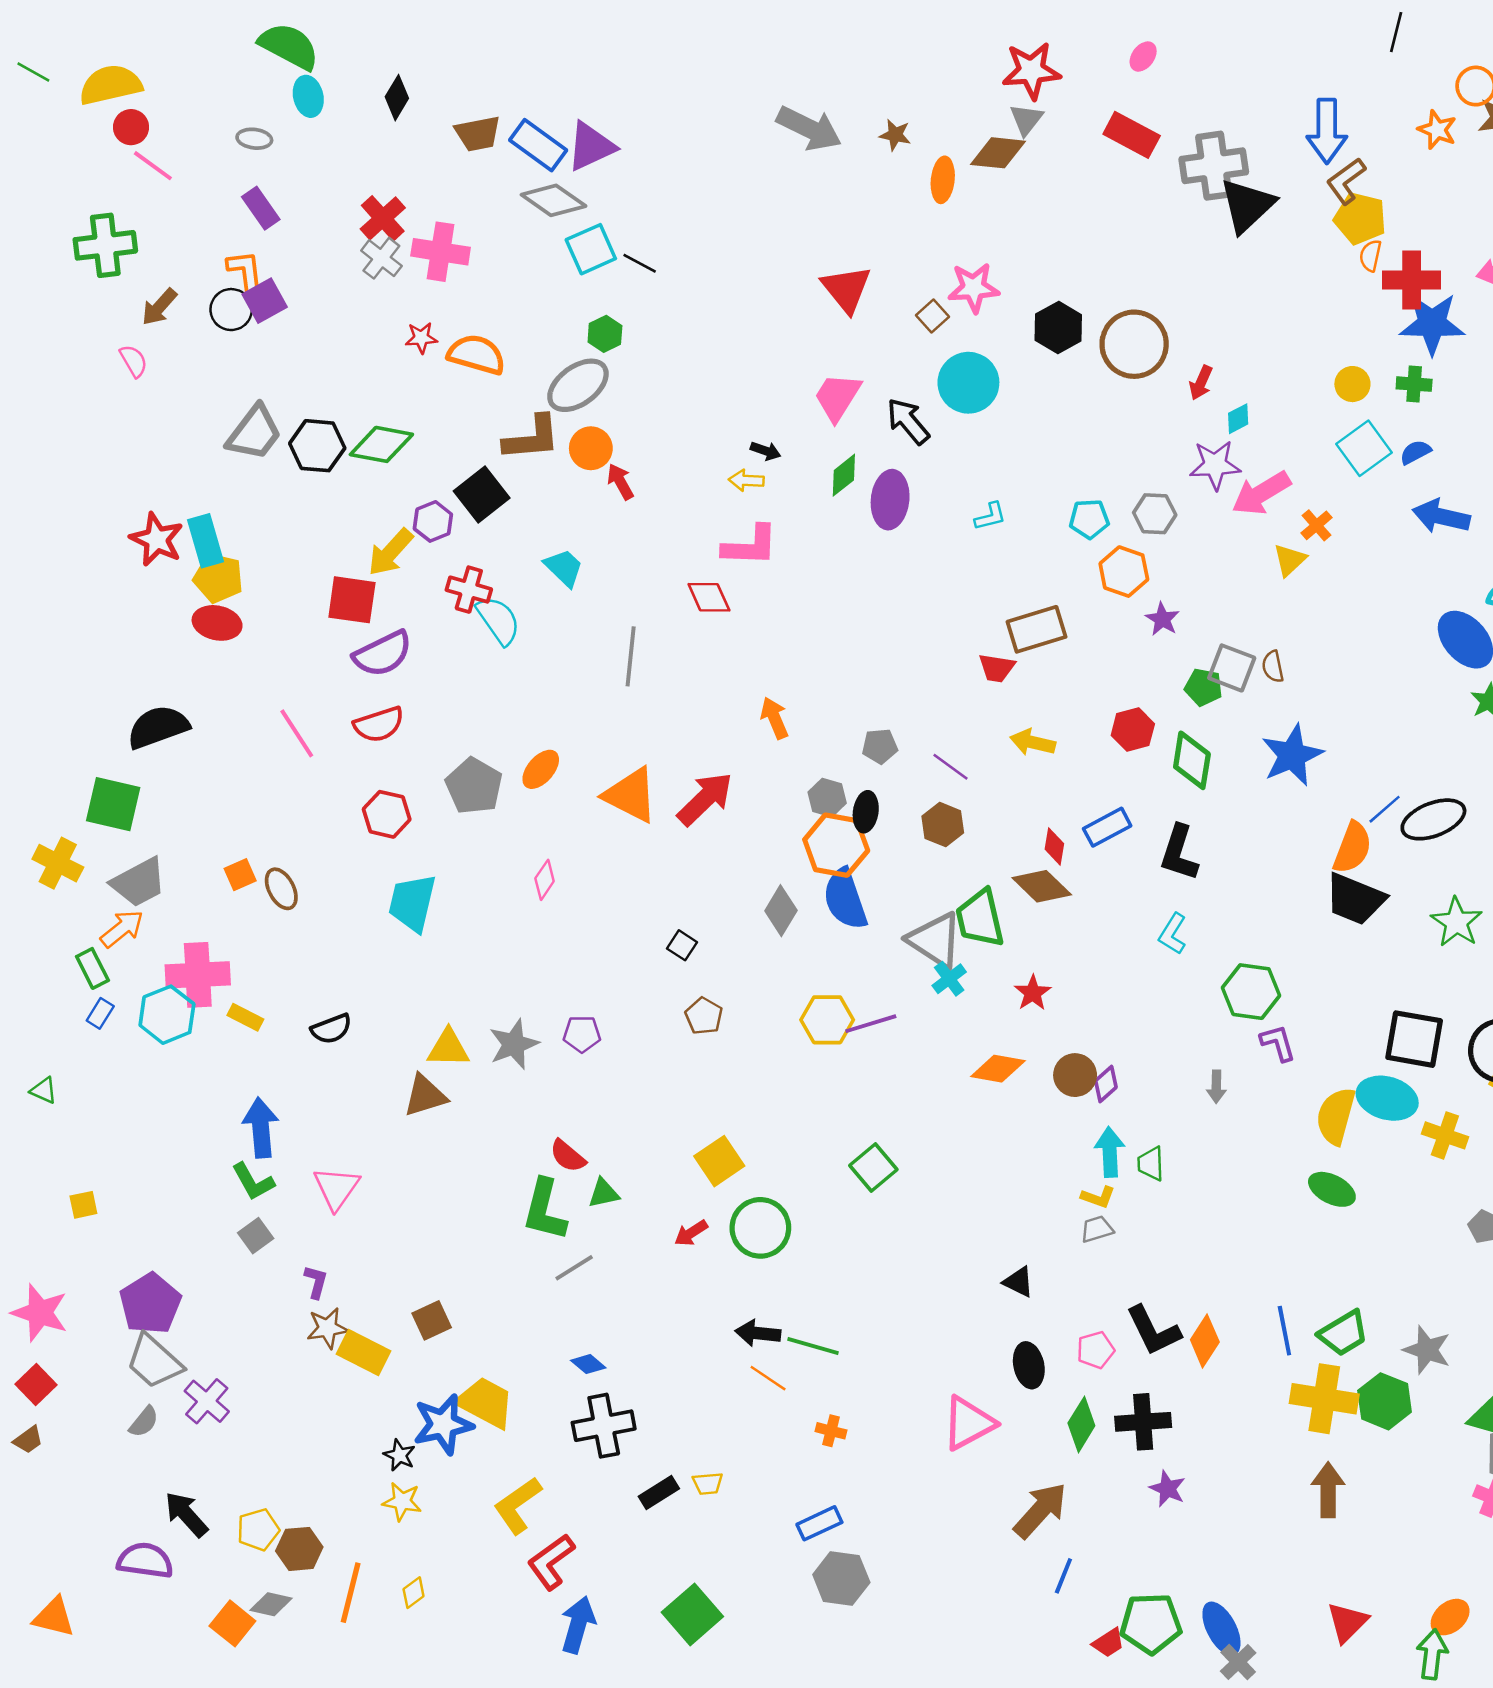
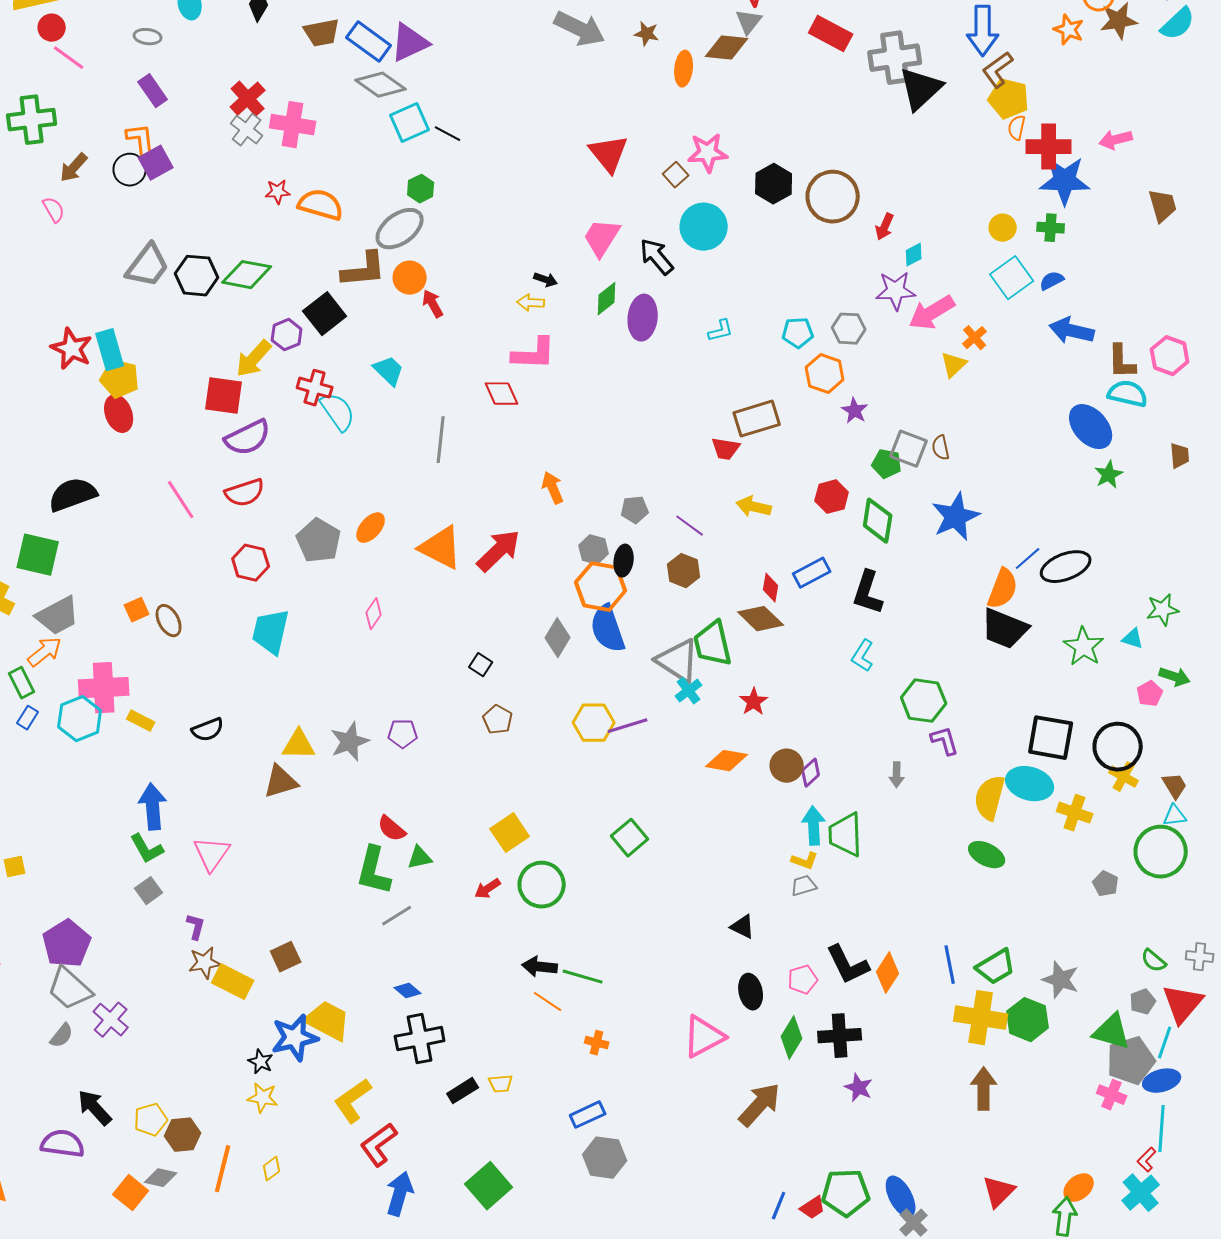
red ellipse: (217, 623) -> (119, 414), turned 57
green trapezoid: (1151, 1164) -> (846, 835), size x1.6
blue line: (1063, 1576) -> (779, 1206), moved

